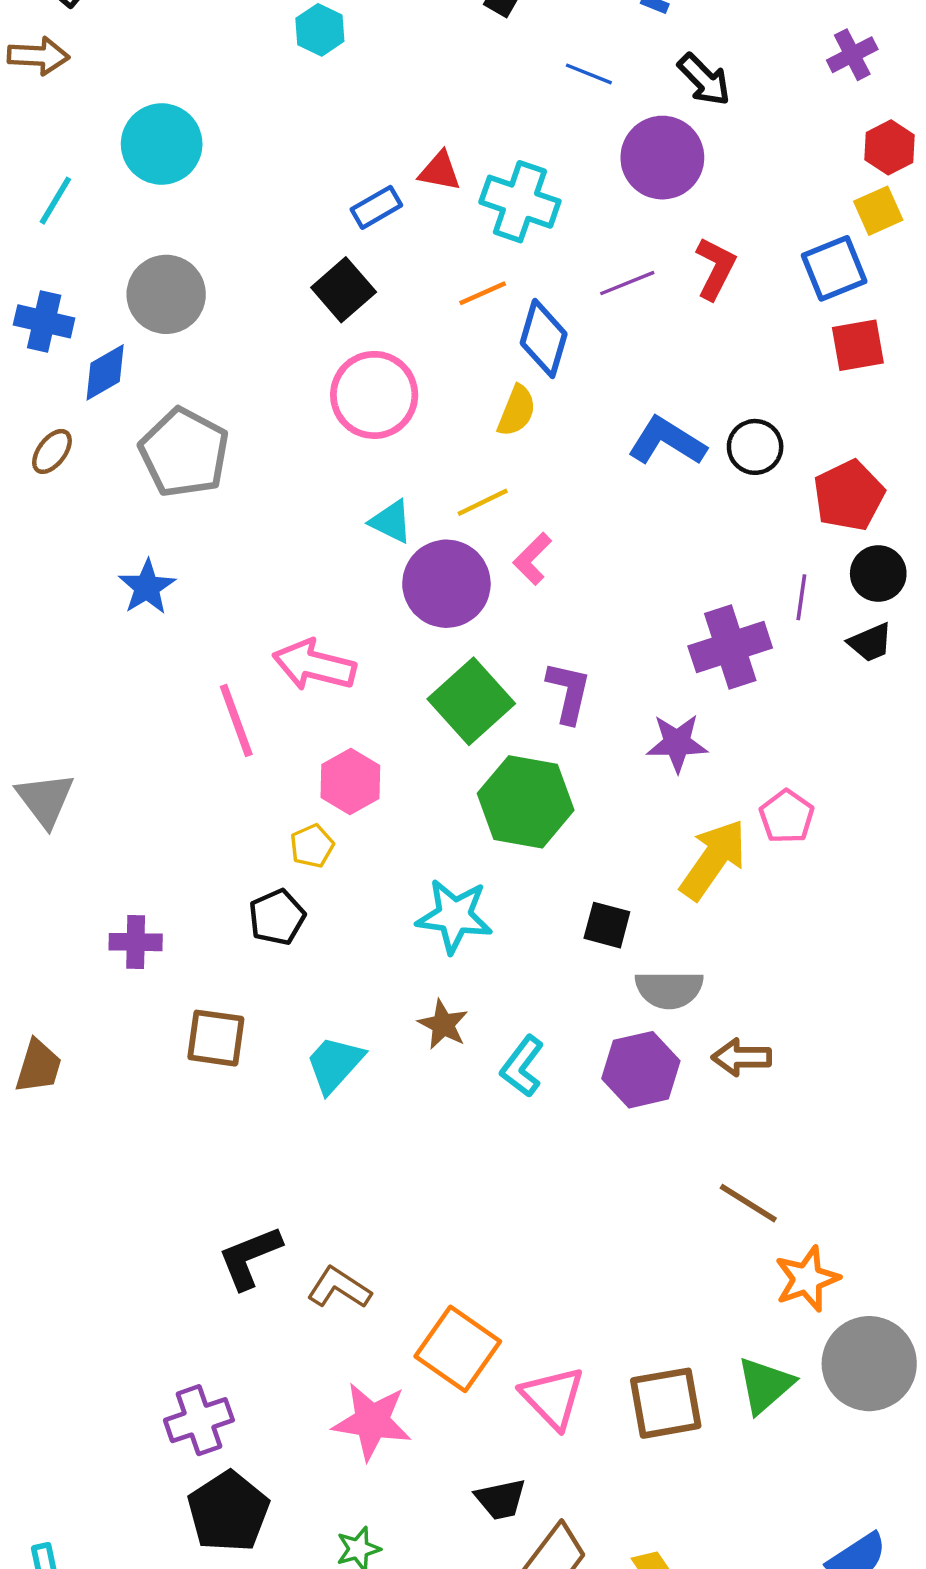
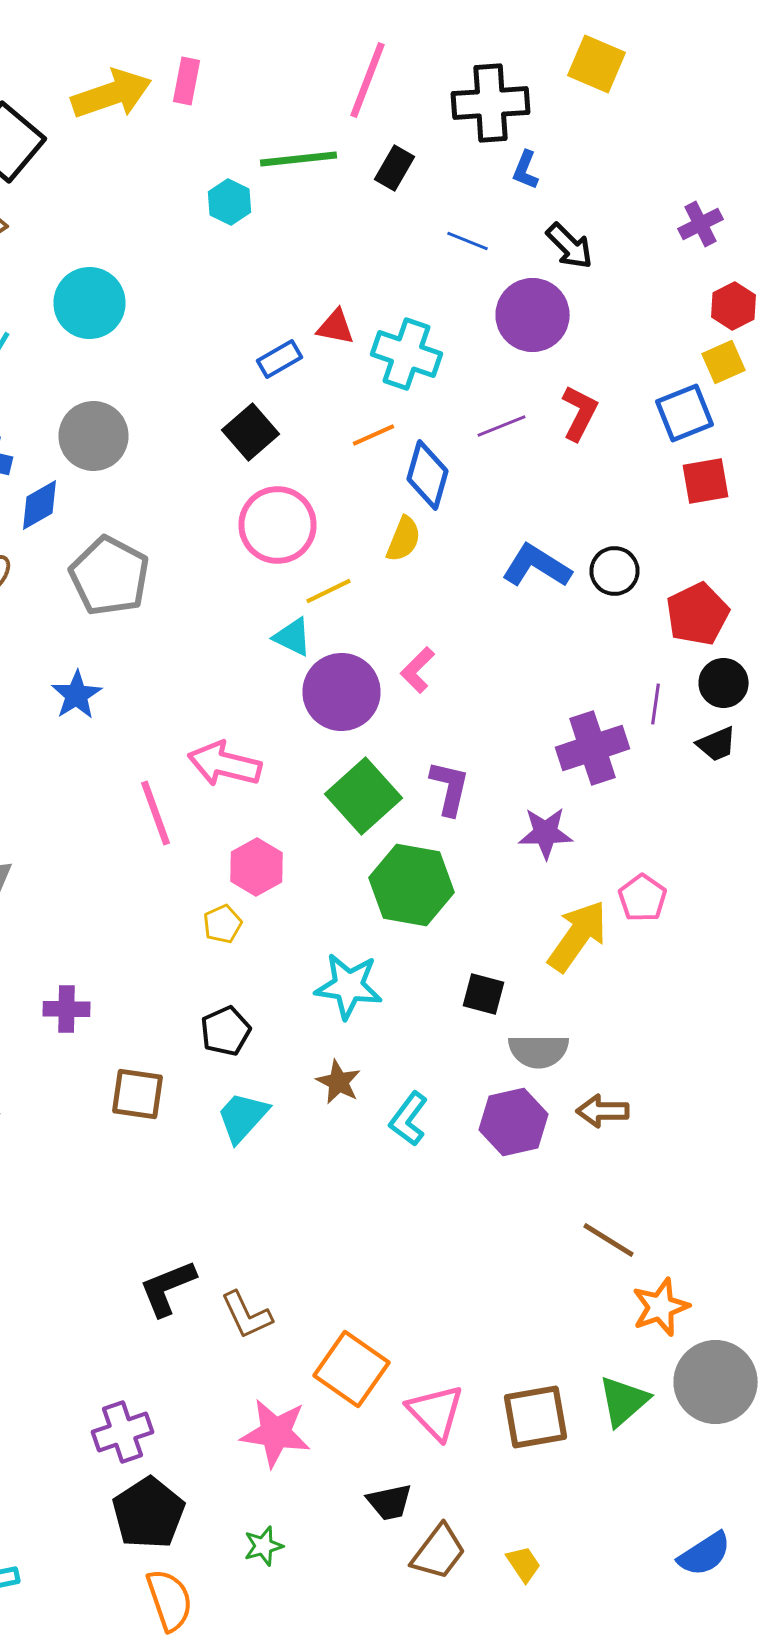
yellow line: (483, 502) -> (328, 591), moved
black pentagon: (277, 917) -> (226, 1031), moved
brown L-shape: (339, 1288) -> (246, 1315), turned -148

